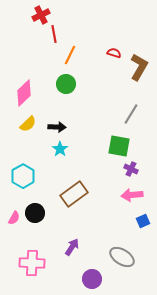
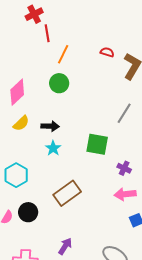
green square: (119, 146) -> (97, 144), moved

